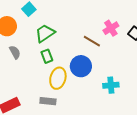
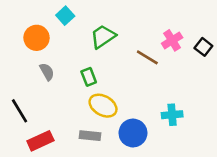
green trapezoid: (45, 33) -> (103, 37), moved
blue circle: (81, 66) -> (133, 133), moved
yellow ellipse: (58, 78) -> (103, 106), turned -75

